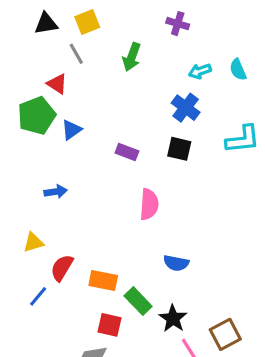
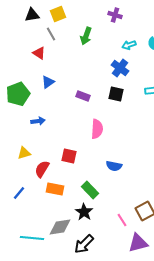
green pentagon: (37, 116) -> (18, 94), moved
orange rectangle: (103, 280) -> (55, 189), moved
blue line: (38, 296) -> (19, 193), moved
black star: (173, 319) -> (84, 212), moved
red square: (109, 325) -> (69, 156), moved

